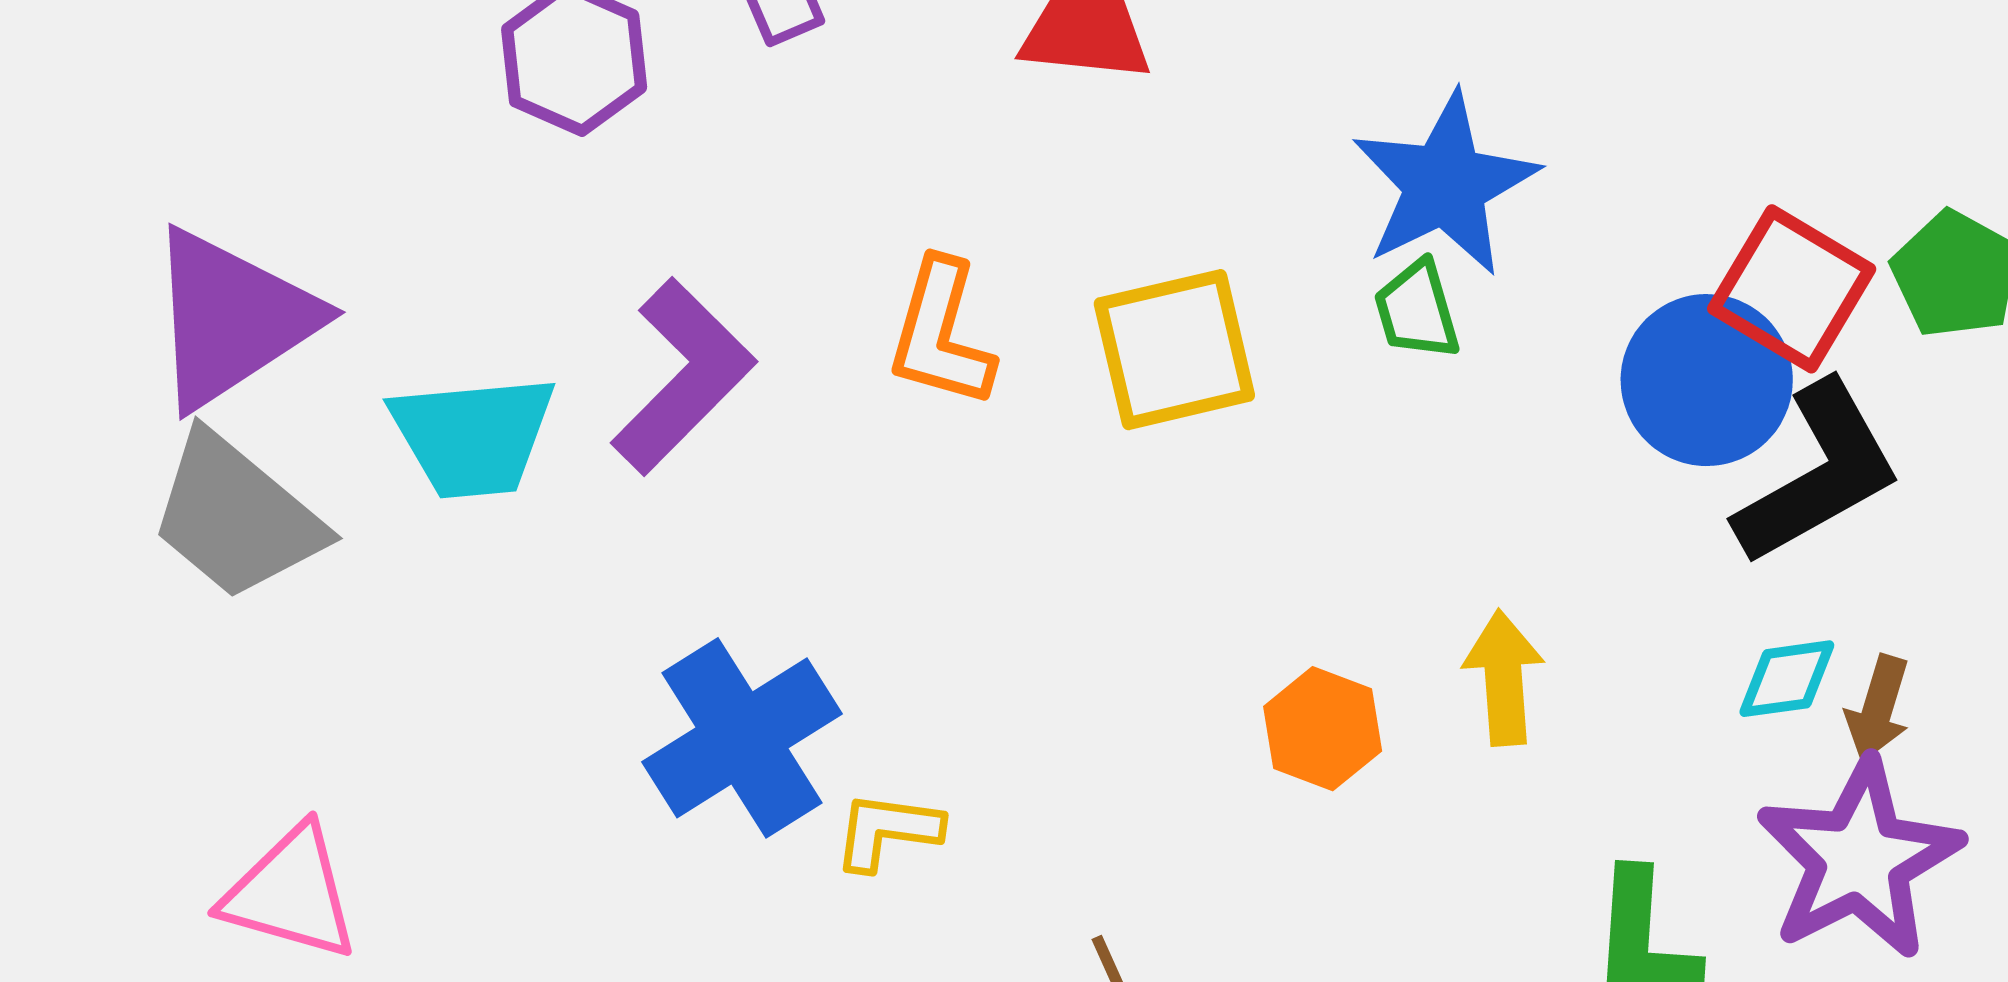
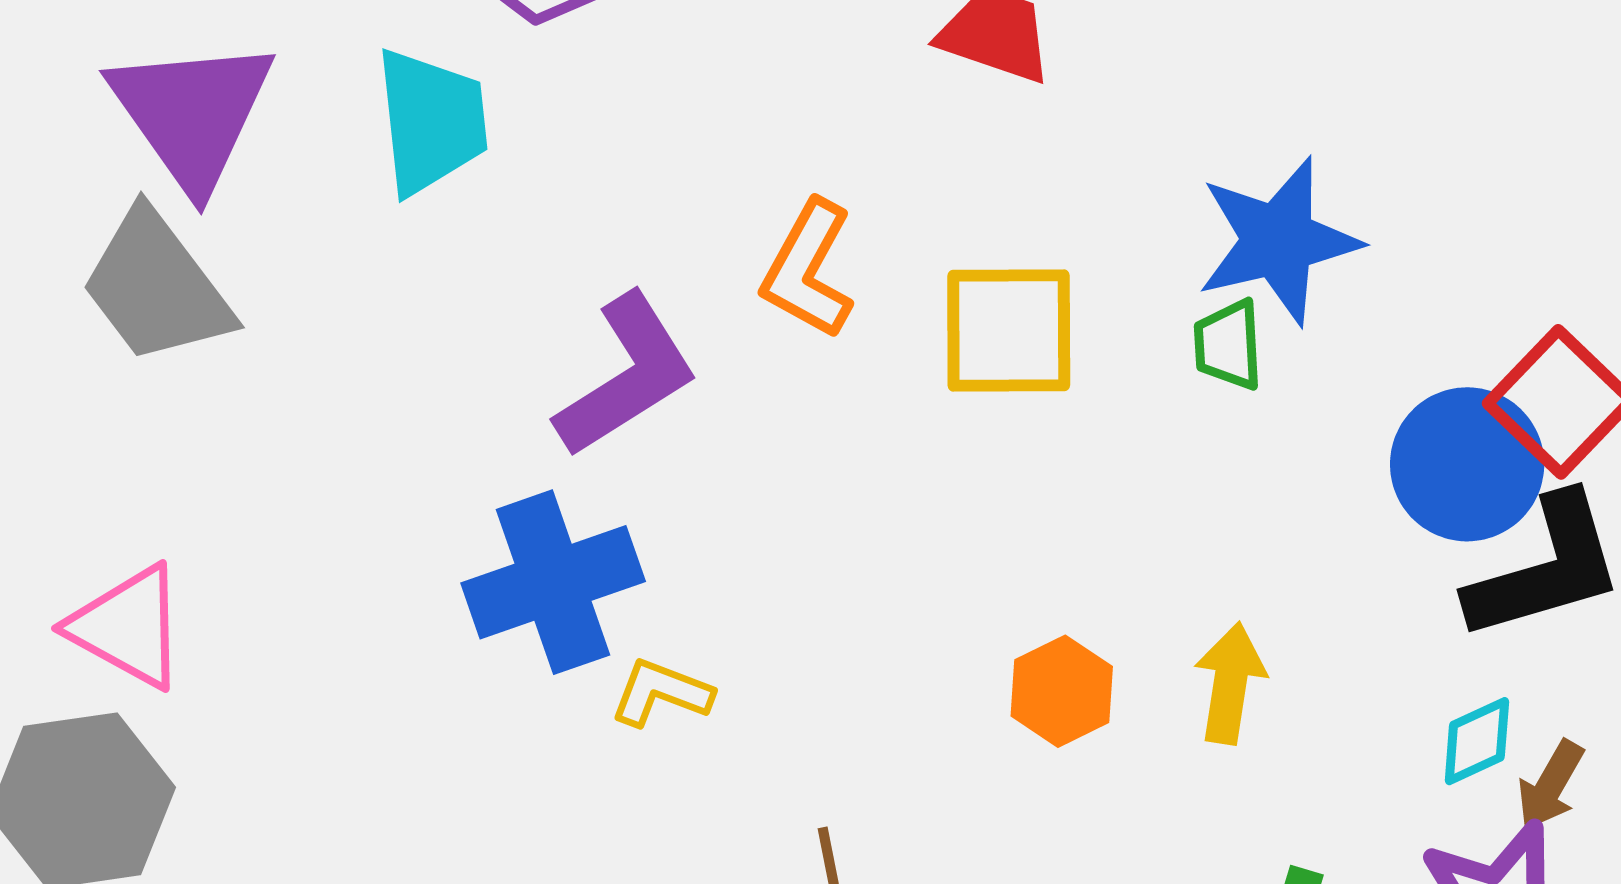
purple triangle: (232, 319) -> (192, 113), turned -45
purple L-shape: (683, 376) -> (627, 376), moved
cyan trapezoid: (473, 436) -> (431, 121), moved, turned -104
cyan diamond: (1787, 679) -> (1477, 741), turned -30

